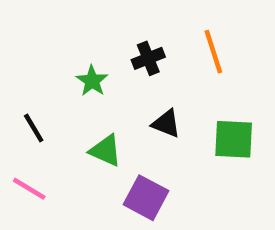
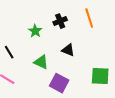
green square: (234, 139) -> (100, 76), moved

